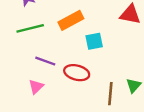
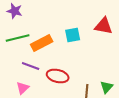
orange rectangle: (71, 20) -> (42, 43), moved
cyan square: (94, 41) -> (73, 35), moved

